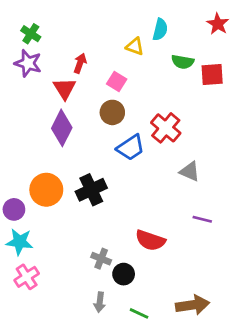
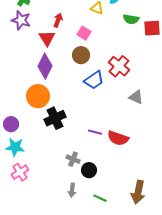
orange circle: (46, 190) -> (38, 96), moved
black cross: (91, 190) -> (55, 118), moved
purple line: (202, 219) -> (95, 132), moved
red semicircle: (150, 240) -> (118, 138), moved
brown arrow: (192, 305) -> (138, 192), turned 110

